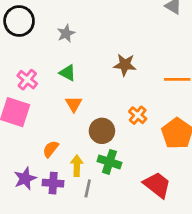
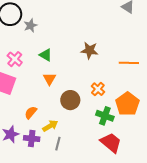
gray star: (66, 33) -> (31, 25), moved
green cross: (109, 162) -> (105, 116), moved
yellow arrow: (77, 166) -> (50, 126), turned 56

